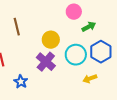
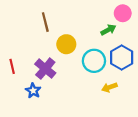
pink circle: (74, 12) -> (123, 13), moved
brown line: (17, 27) -> (45, 22), moved
purple cross: (46, 62) -> (45, 69), moved

